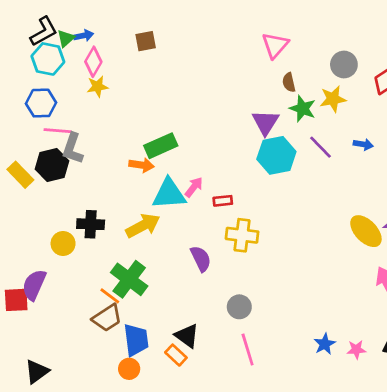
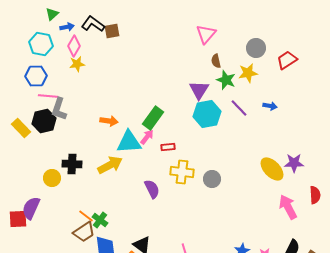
black L-shape: (44, 31) -> (93, 24), moved, turned -115
green triangle: (66, 38) -> (52, 14), moved
green rectangle: (161, 146) -> (153, 118), moved, turned -30
green cross: (129, 279) -> (100, 220), moved, size x0.6
gray circle: (239, 307) -> (212, 179), moved

